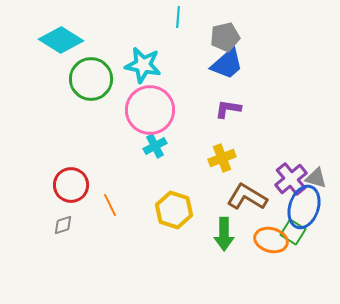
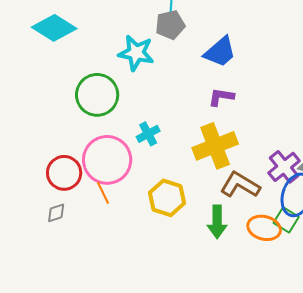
gray pentagon: (225, 37) -> (170, 25), moved
green circle: (91, 79) -> (97, 95), moved
pink circle: (150, 110) -> (107, 160), moved
yellow cross: (222, 158) -> (215, 146), size x1.6

